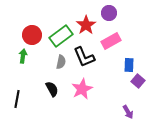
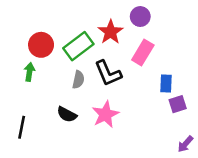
pink rectangle: (111, 41) -> (143, 53), turned -30
purple square: (138, 81) -> (178, 104), turned 32
black semicircle: (52, 89) -> (67, 114), turned 147
purple arrow: (128, 112) -> (185, 144), moved, turned 72

